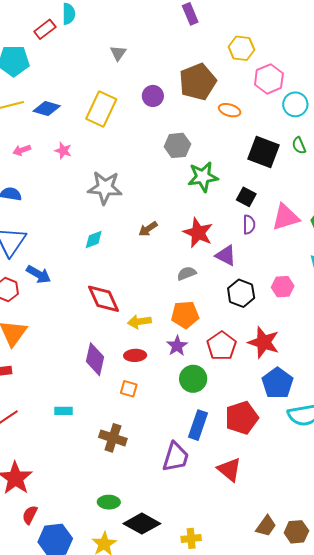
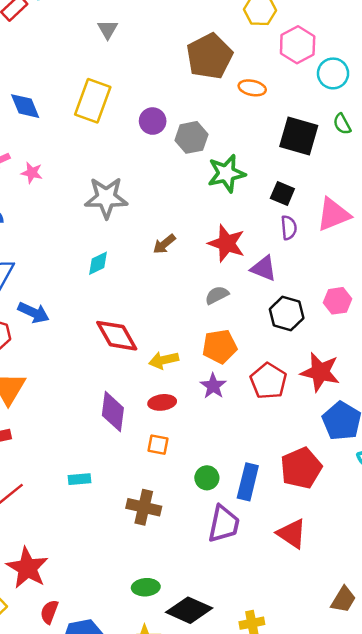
purple circle: (153, 96) -> (153, 121), moved
blue diamond: (47, 109) -> (25, 106), turned 56
pink star: (63, 151) -> (32, 173), moved
green circle: (193, 379) -> (207, 478), moved, size x0.7

